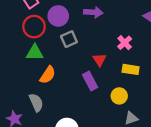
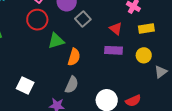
red circle: (34, 27) -> (37, 20), moved
purple rectangle: (90, 81) -> (113, 50), turned -42
gray semicircle: (36, 103) -> (72, 85), turned 66

